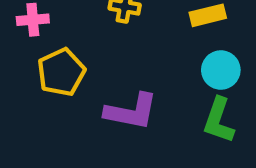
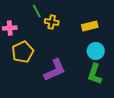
purple L-shape: (131, 112) -> (55, 70), turned -35

